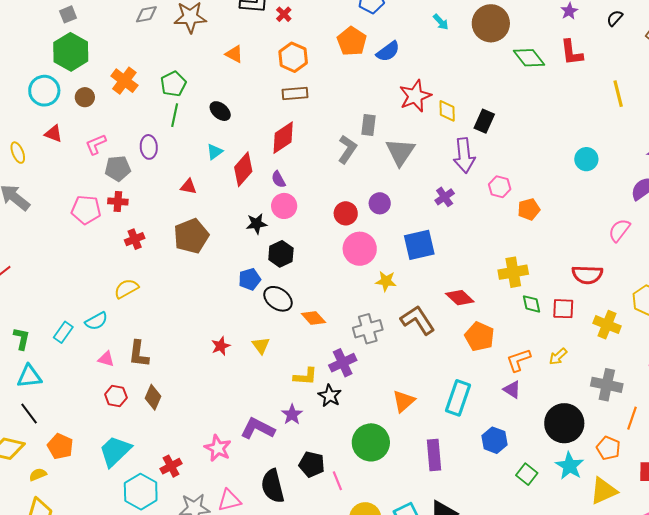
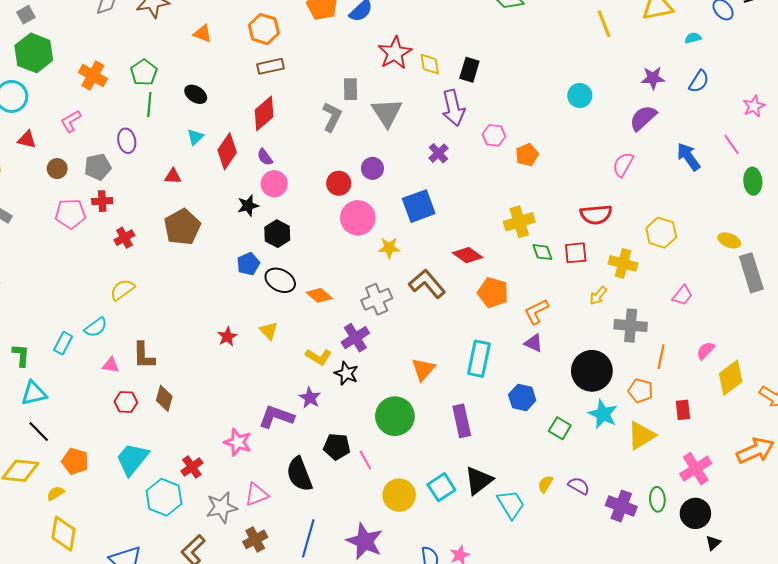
brown circle: (85, 97) -> (57, 169), moved
pink L-shape: (96, 144) -> (71, 121), moved
yellow arrow: (558, 356) -> (598, 296), moved
yellow L-shape: (305, 376) -> (319, 357), turned 35

